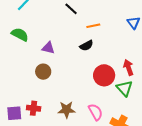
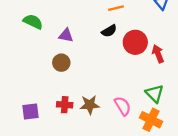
red circle: (104, 75) -> (135, 42), moved
green triangle: (125, 88) -> (155, 94), moved
red cross: (34, 108) -> (65, 105), moved

